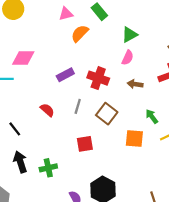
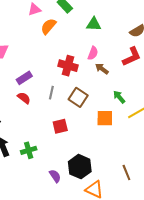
green triangle: (130, 35) -> (94, 24), turned 35
pink semicircle: (128, 58) -> (93, 53), moved
purple rectangle: (65, 75) -> (24, 78), moved
brown arrow: (135, 84) -> (102, 69), turned 32

